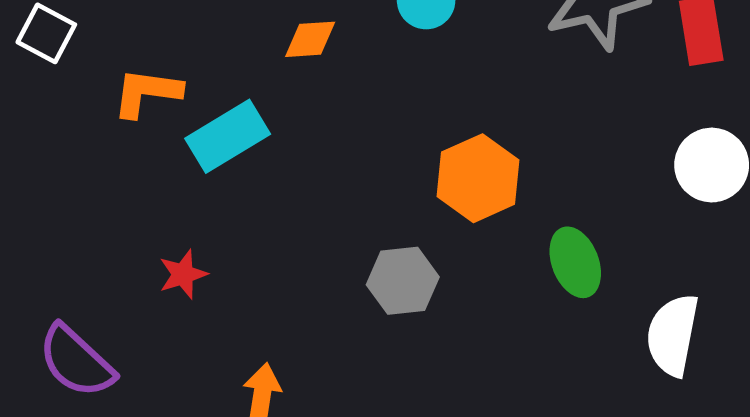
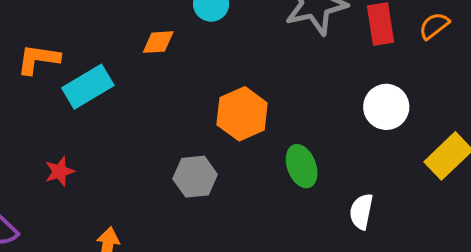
orange diamond: (310, 39) -> (158, 42), moved
white semicircle: (673, 335) -> (361, 212), size x0.7

